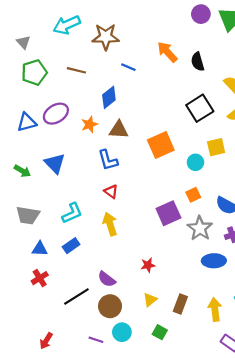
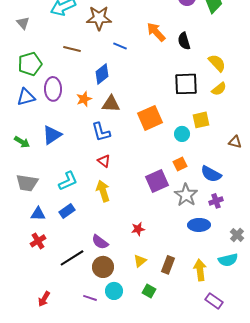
green pentagon: (34, 72) -> (30, 64), moved
black square: (200, 108) -> (186, 84), turned 30
purple ellipse: (56, 114) -> (53, 89), turned -60
blue triangle: (55, 163) -> (52, 135), turned 40

